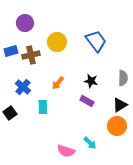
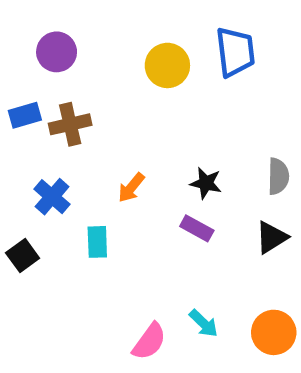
blue trapezoid: (96, 41) -> (235, 52), moved, turned 30
yellow circle: (57, 42) -> (167, 65), moved
orange circle: (117, 126) -> (274, 332), moved
pink semicircle: (66, 151) -> (149, 341), turned -72

